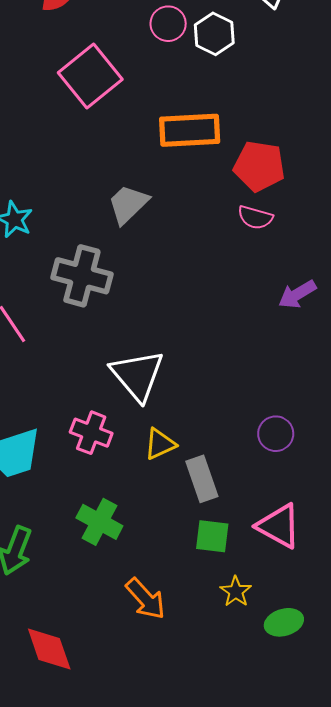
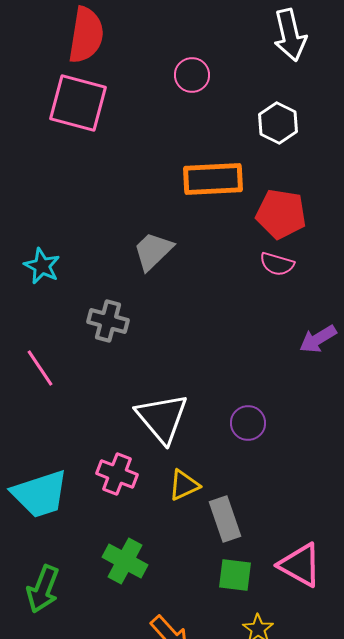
white hexagon: (214, 34) -> (278, 123), moved
pink square: (90, 76) -> (78, 103), moved, turned -36
gray cross: (82, 276) -> (108, 321), size x0.7
purple circle: (276, 434) -> (248, 423), moved

